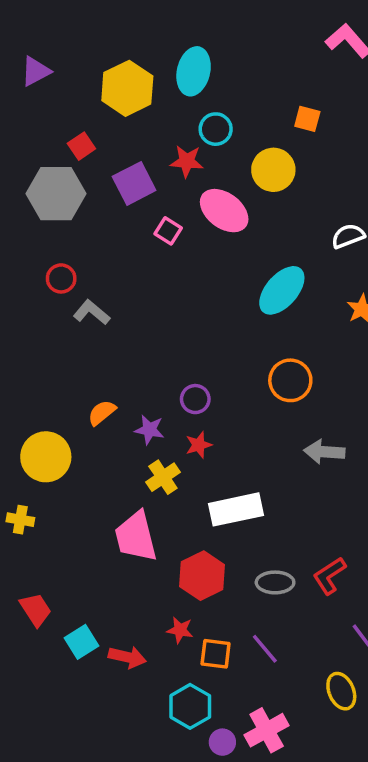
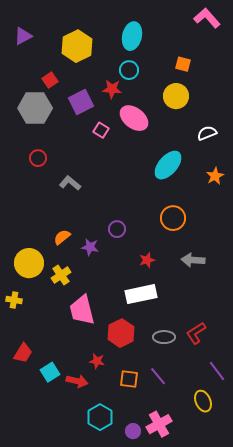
cyan ellipse: (194, 71) -> (132, 36), moved
yellow circle: (273, 170) -> (176, 96), moved
gray L-shape: (92, 312) -> (70, 183), moved
red star: (199, 445) -> (147, 260), moved
yellow cross: (163, 477) -> (61, 275), moved
red trapezoid: (36, 610) -> (23, 353), turned 65
red star: (180, 630) -> (97, 361), moved
cyan hexagon: (190, 706) -> (100, 417), moved

